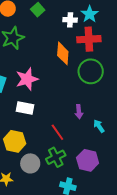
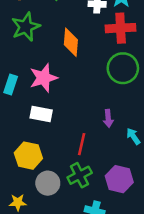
orange diamond: (63, 53) -> (71, 42), moved
red line: (57, 132) -> (82, 144), turned 48

